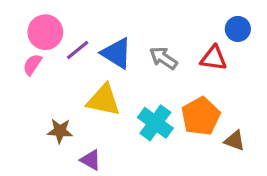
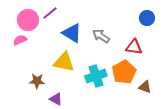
purple line: (78, 50) -> (50, 13), moved
red triangle: (214, 58) -> (134, 47), moved
pink semicircle: (32, 65) -> (20, 40), turned 32
cyan cross: (155, 123) -> (96, 76), turned 35

